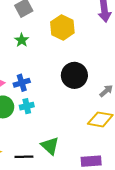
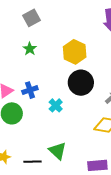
yellow hexagon: (62, 27) -> (75, 52), moved
cyan cross: (27, 106) -> (56, 105), moved, turned -32

